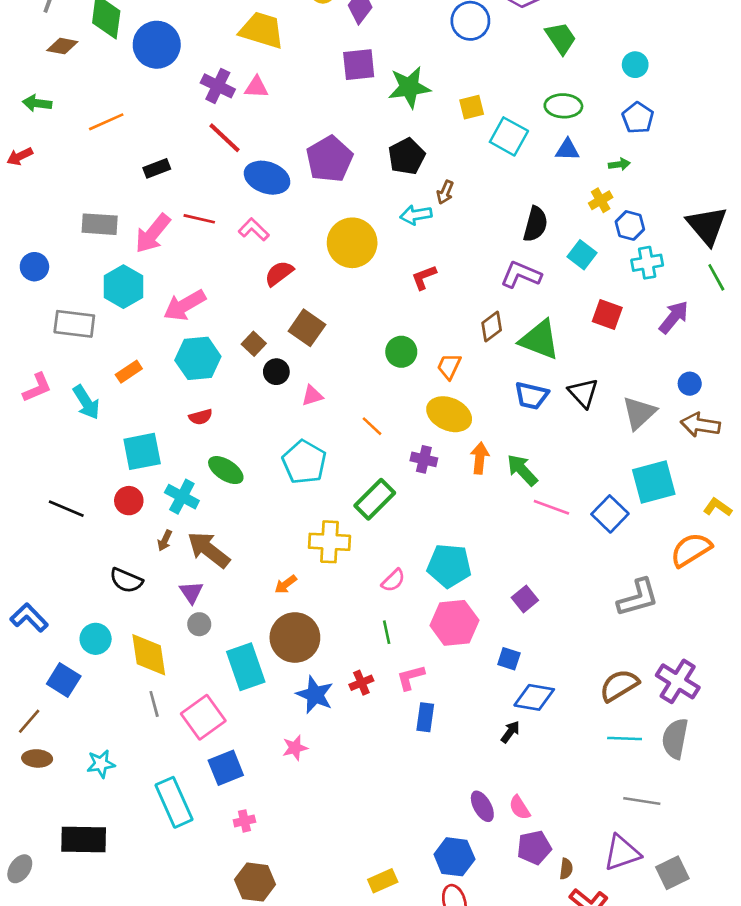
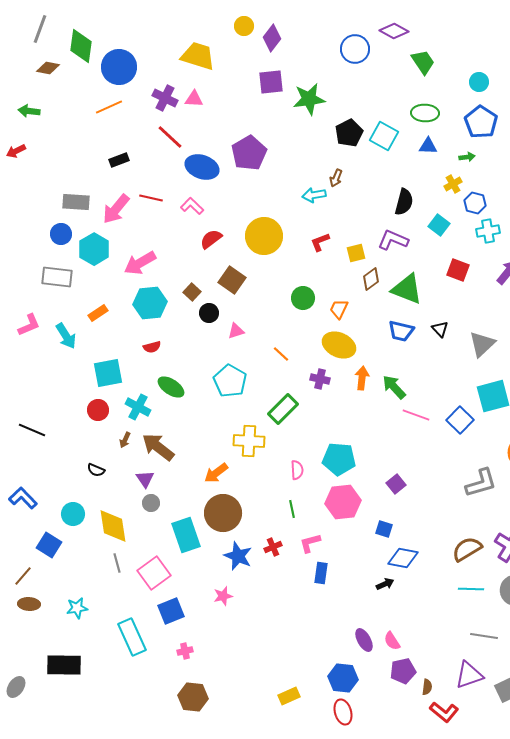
yellow square: (472, 107) -> (356, 253), moved
blue pentagon: (638, 118) -> (481, 122), size x1.4
orange line: (106, 122) -> (109, 107), moved
black pentagon: (407, 156) -> (349, 133), moved
yellow circle: (352, 243) -> (264, 236), moved
blue circle: (34, 267) -> (61, 234), moved
black triangle: (583, 393) -> (440, 329), size x0.7
black line: (66, 509) -> (32, 430), moved
black semicircle: (126, 580) -> (96, 470), size x0.7
pink semicircle: (393, 580) -> (297, 470), turned -48
orange arrow: (286, 584) -> (216, 473), size x1.4
black arrow: (510, 732) -> (385, 584), turned 30

